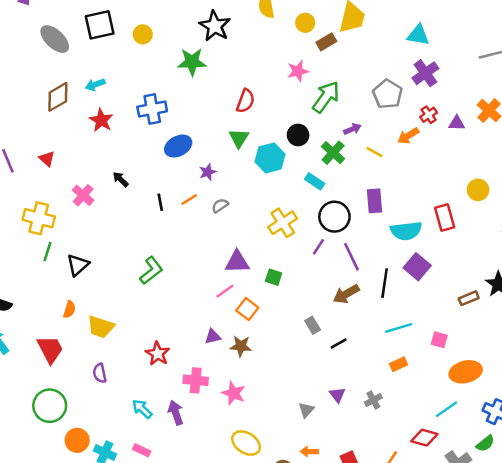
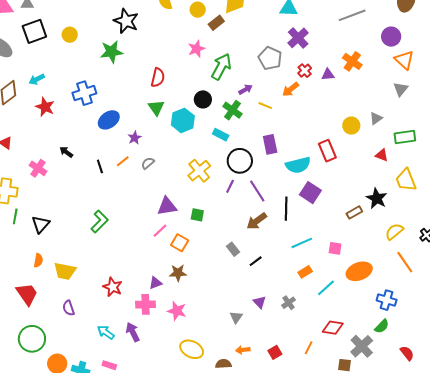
purple triangle: (213, 337) -> (155, 283), moved
cyan line: (447, 409) -> (326, 288), moved

